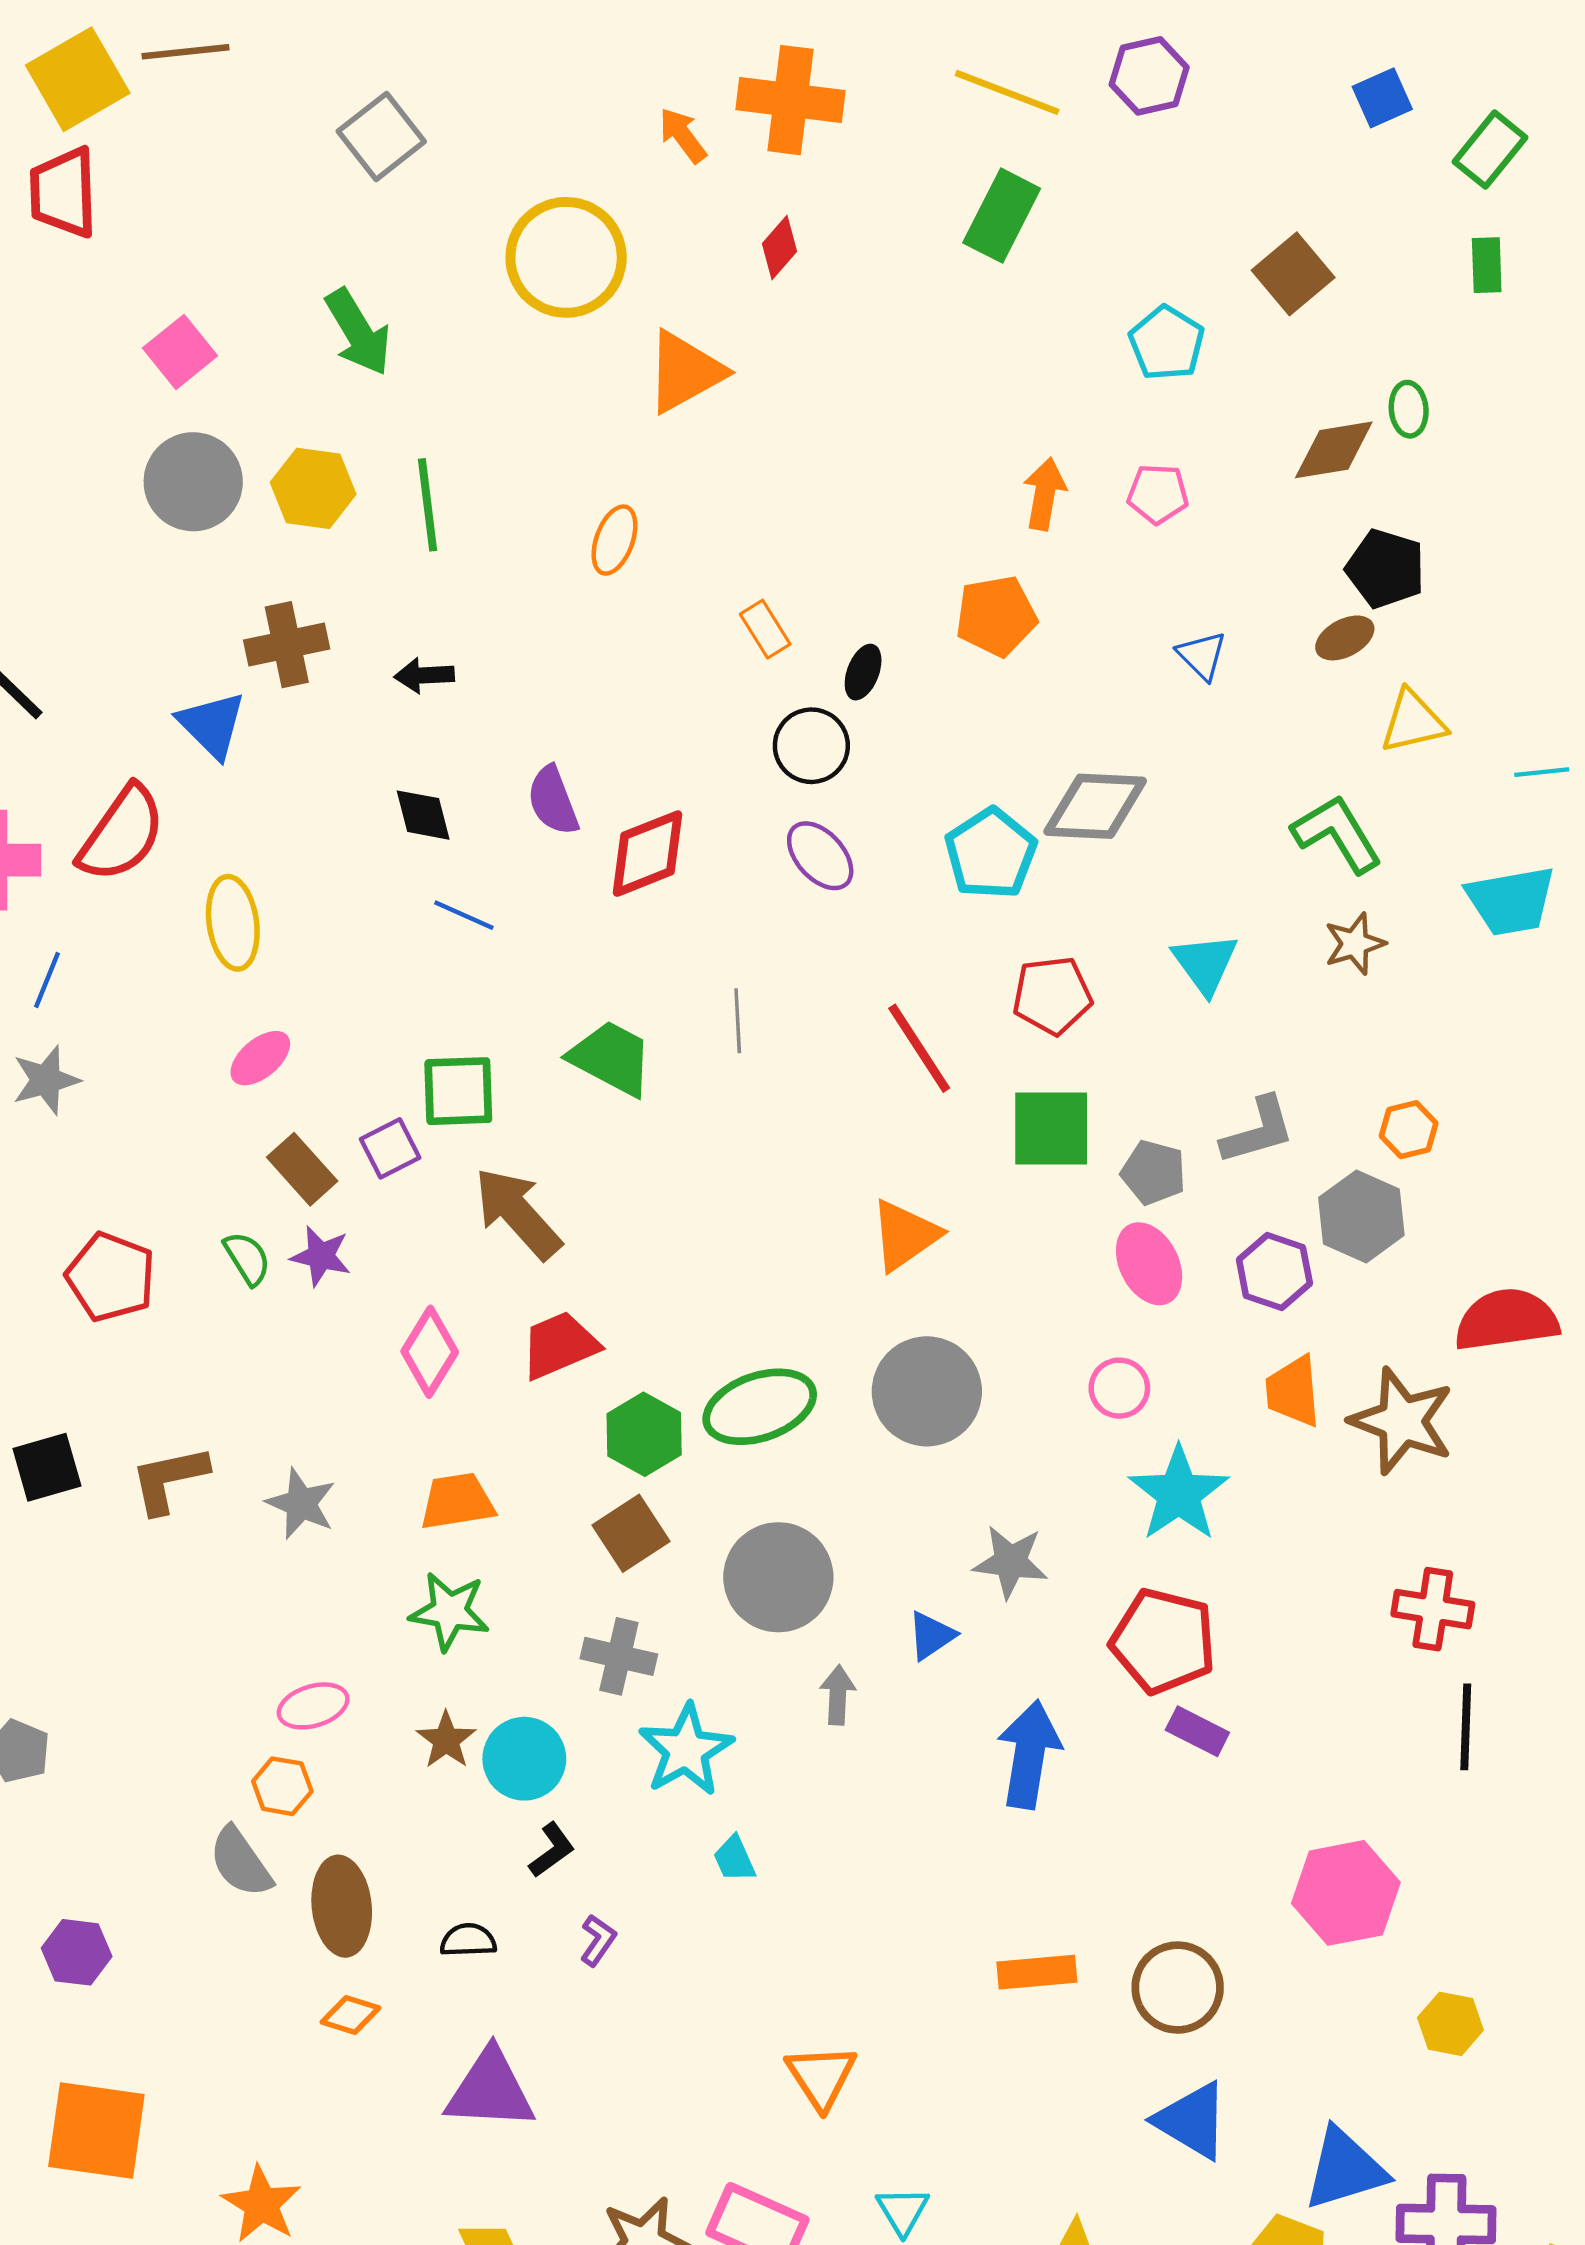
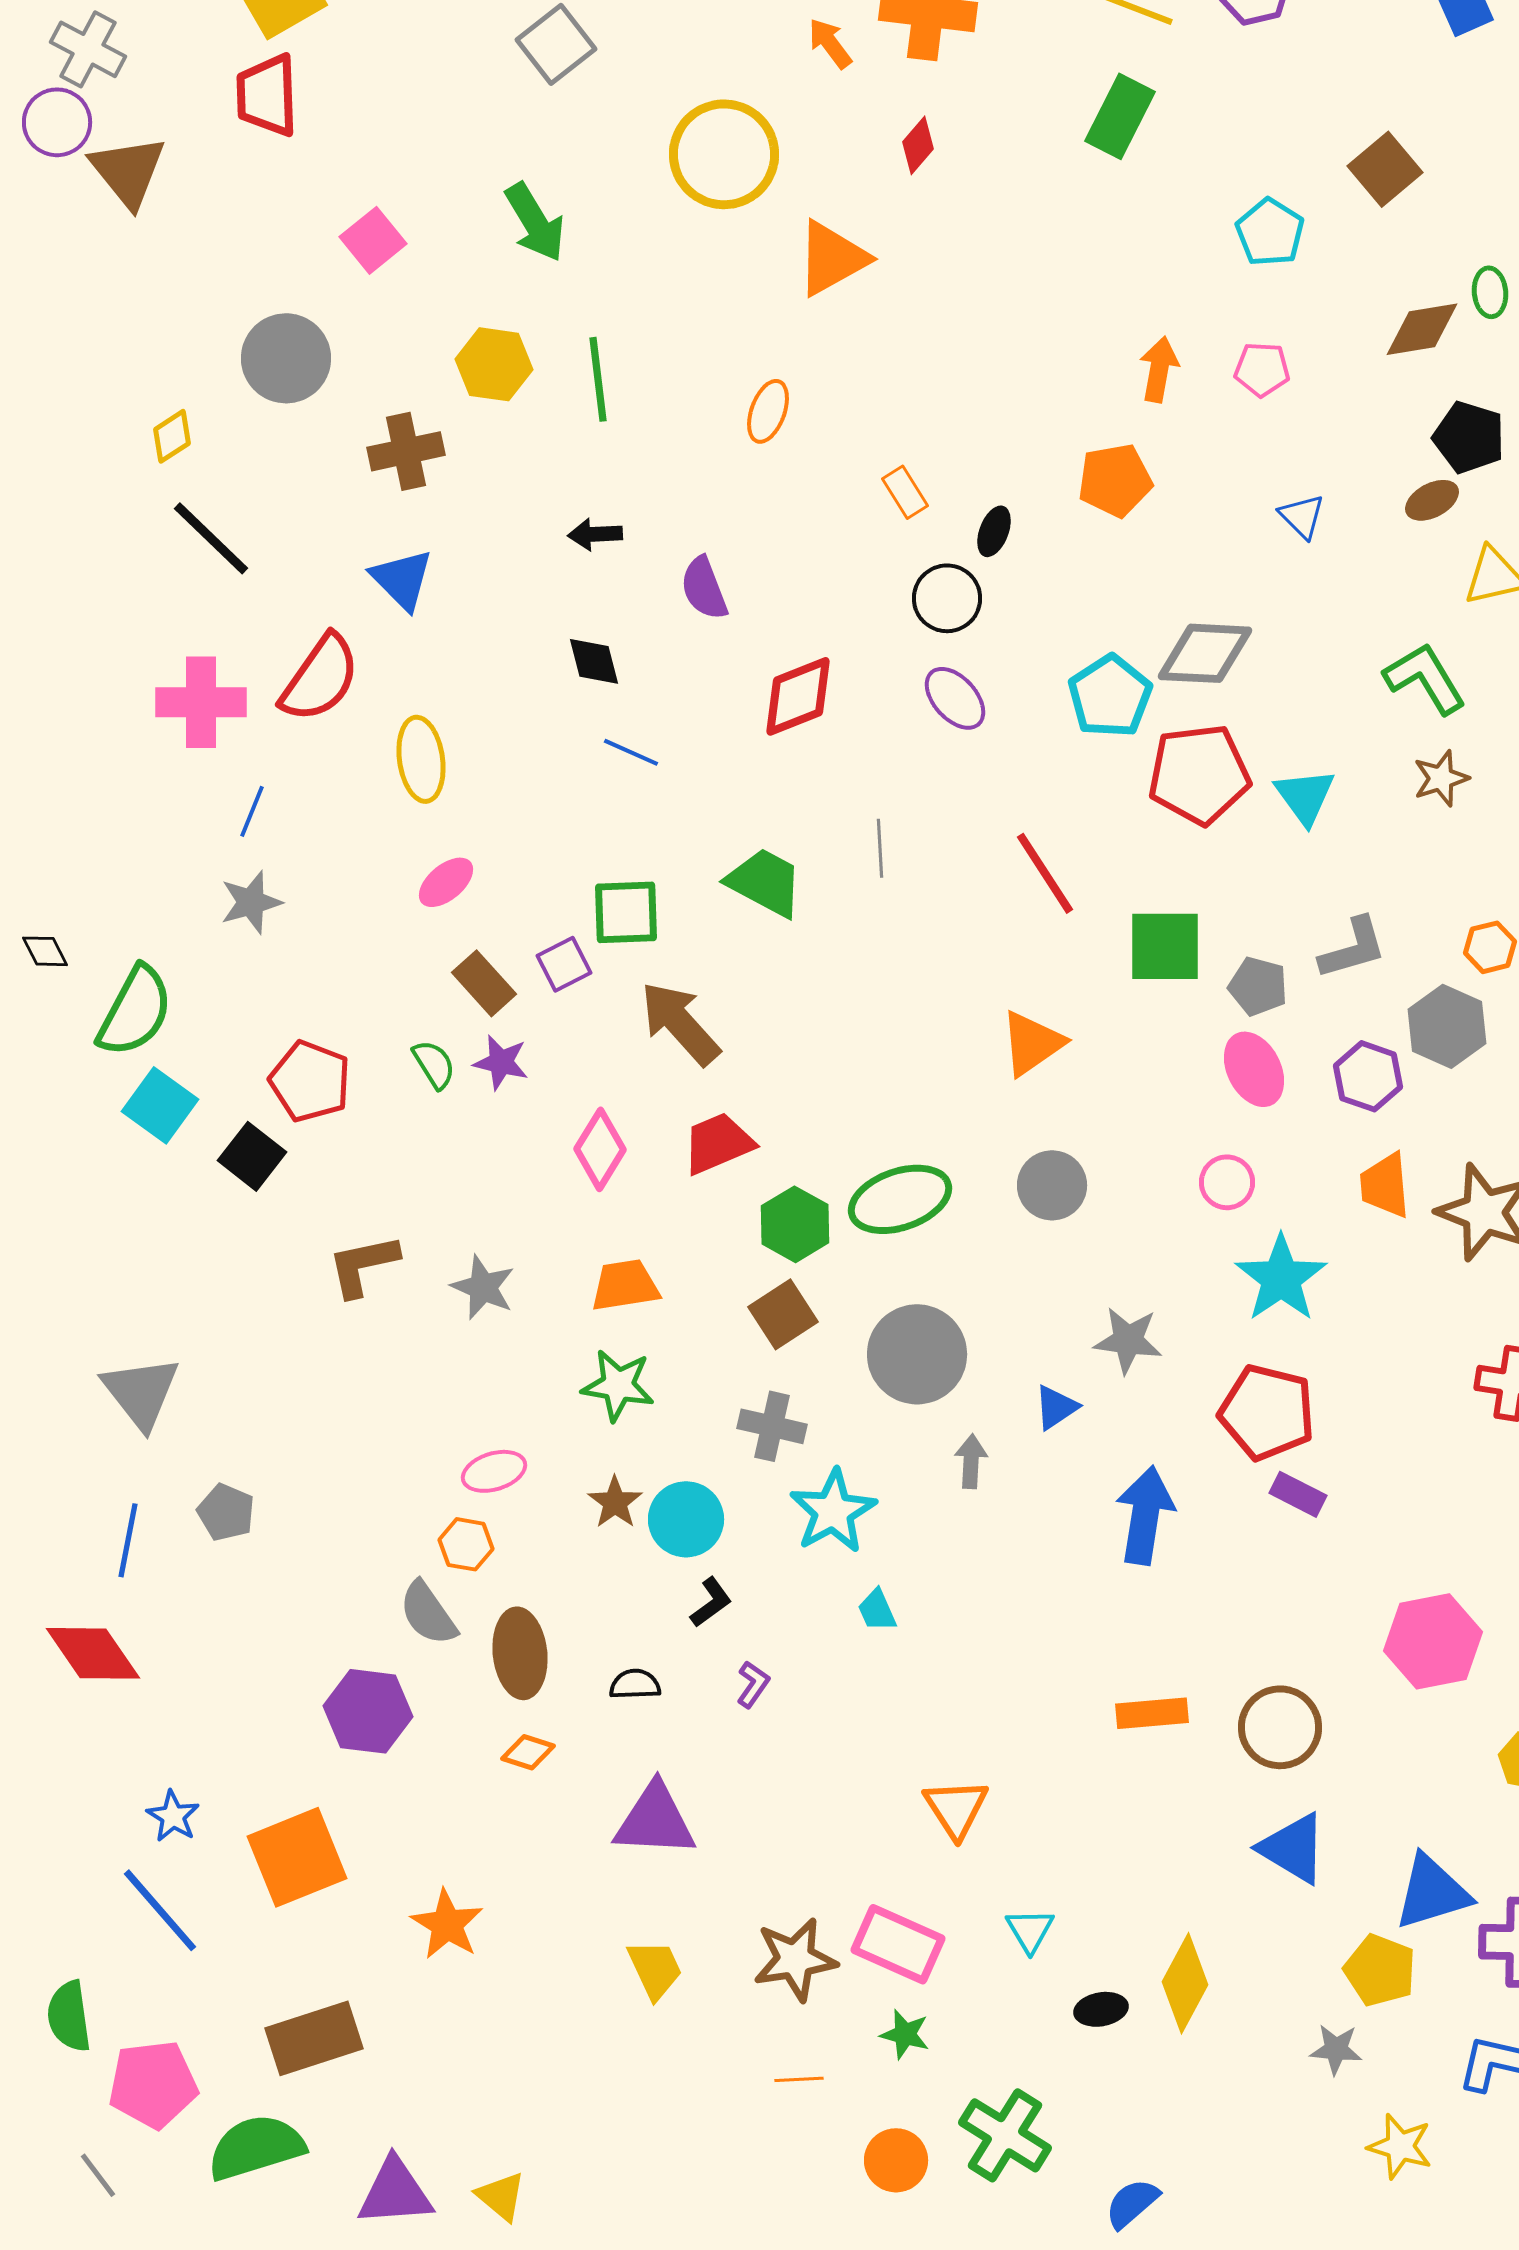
gray circle: (193, 482) -> (286, 358), moved
brown cross: (287, 645) -> (406, 451), moved
purple semicircle: (553, 801) -> (704, 588), moved
red pentagon: (1052, 995) -> (1199, 774), moved, size x1.4
gray circle: (927, 1391) -> (1052, 1185), size x0.7
black square: (47, 1467) -> (252, 1156), moved, turned -36
purple hexagon: (77, 1952) -> (368, 1711), moved, size x1.4
orange square: (96, 2131) -> (297, 1857), turned -30

